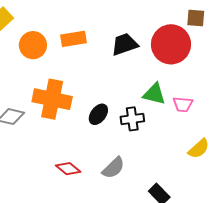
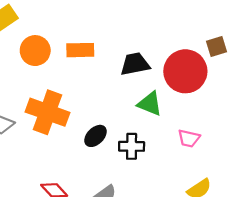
brown square: (196, 18) -> (216, 46), turned -30
green triangle: (154, 94) -> (150, 104), moved

